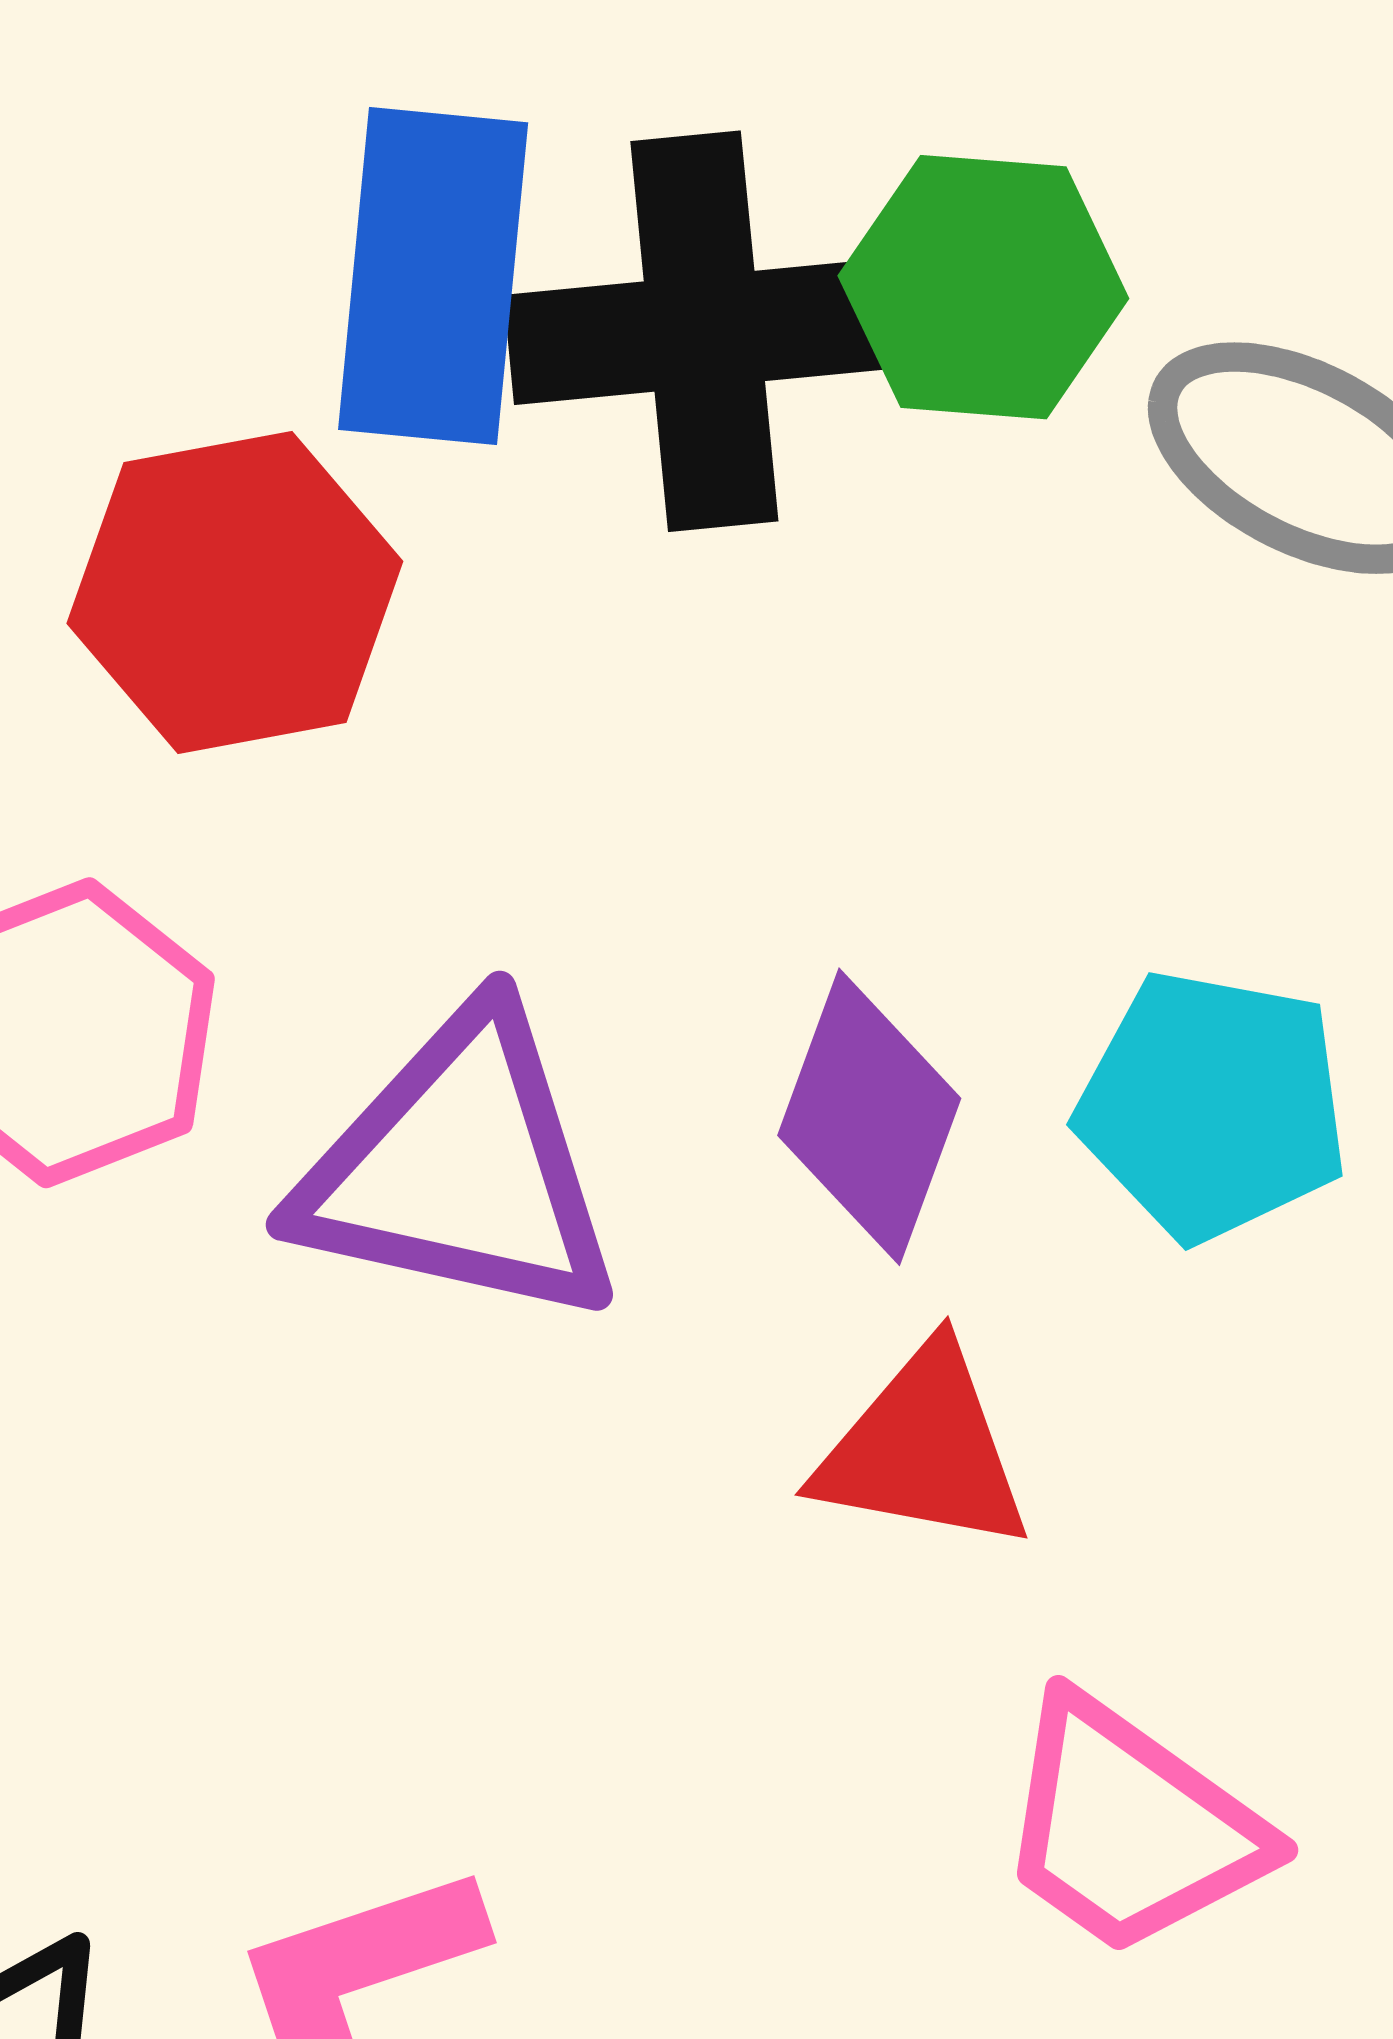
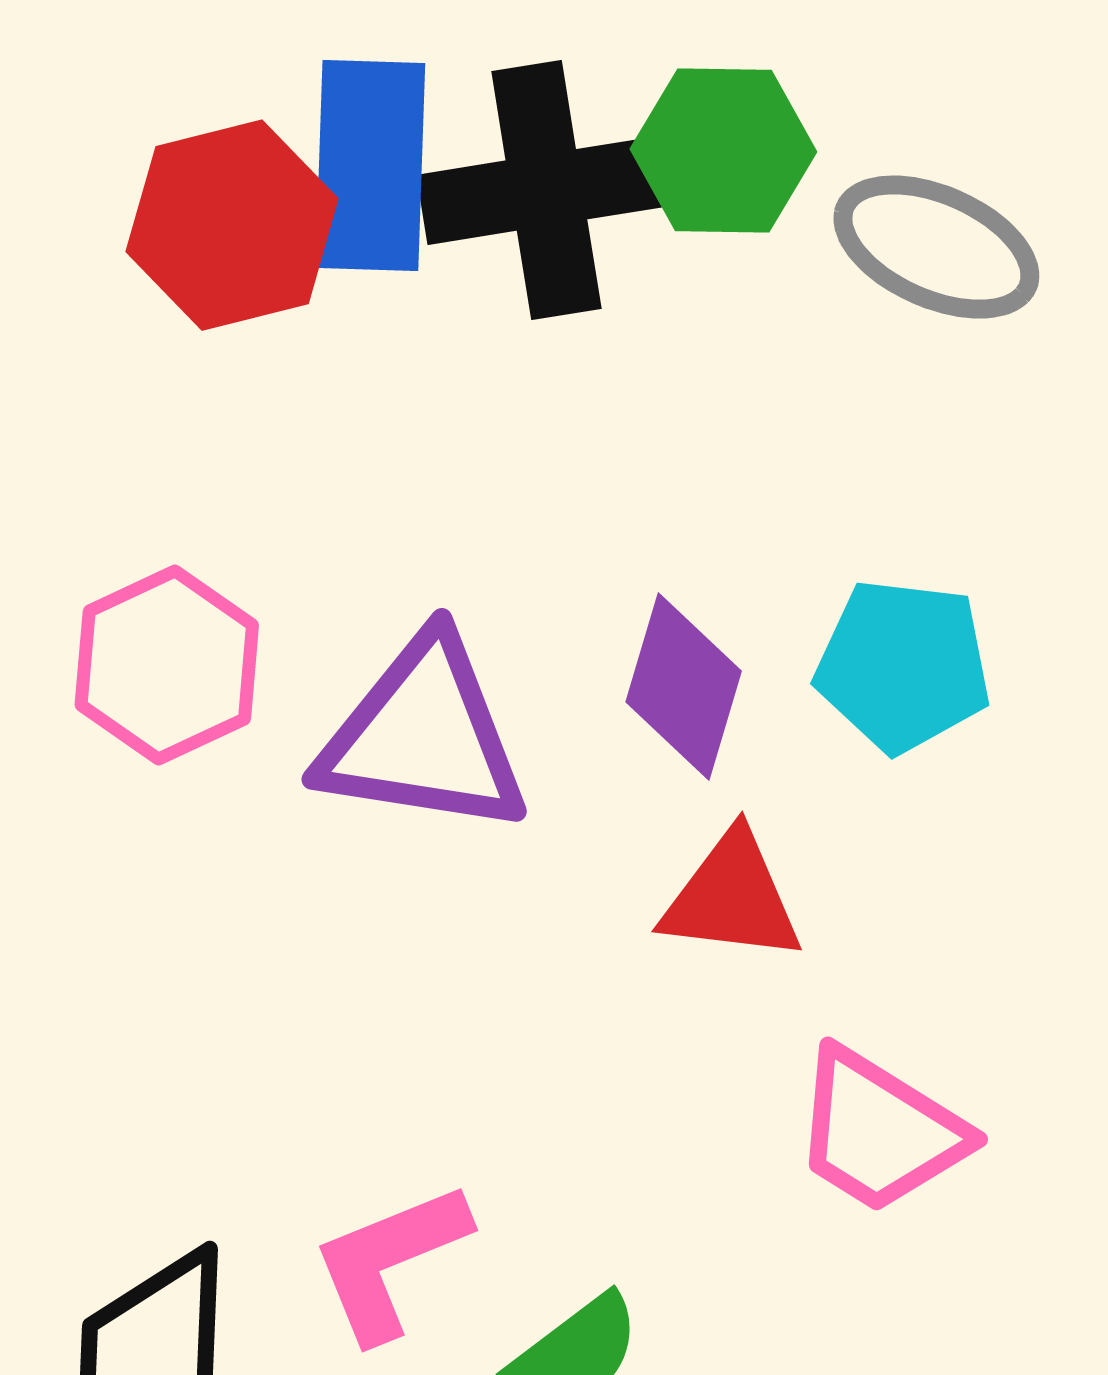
red hexagon: (235, 592) -> (232, 225), moved

